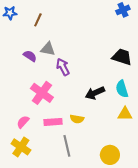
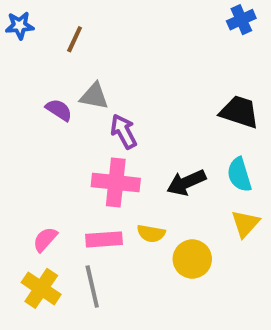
pink cross: (42, 93) -> (116, 182), moved, turned -30
yellow triangle: (125, 114) -> (245, 224), turned -49
gray line: (67, 146) -> (92, 286), moved
yellow circle: (110, 155) -> (192, 259), moved

